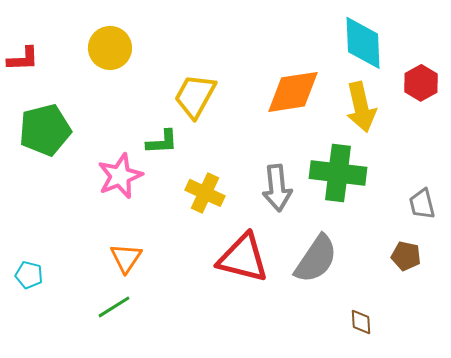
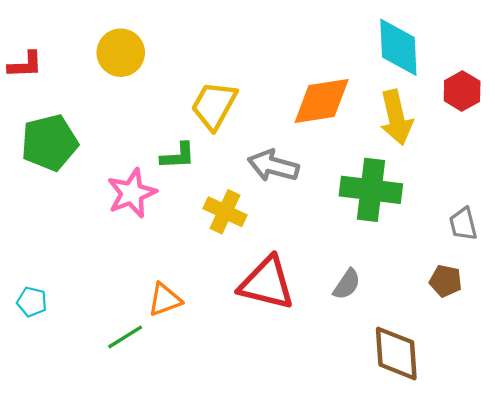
gray arrow: (277, 188) -> (273, 166), moved, turned 111
orange triangle: (126, 258) -> (165, 300), moved, turned 36
gray semicircle: (316, 259) -> (347, 284), size x0.6
brown diamond: (361, 322) -> (396, 353), size x2.0

